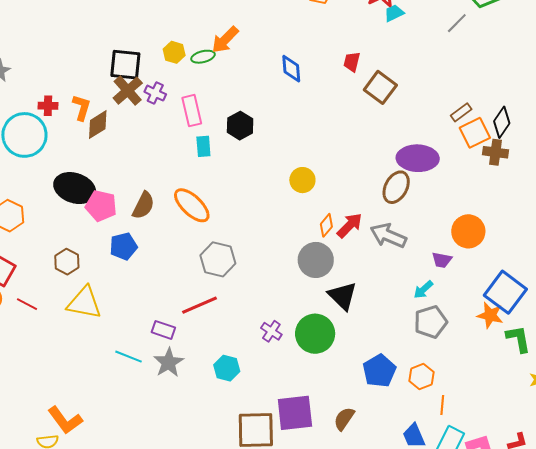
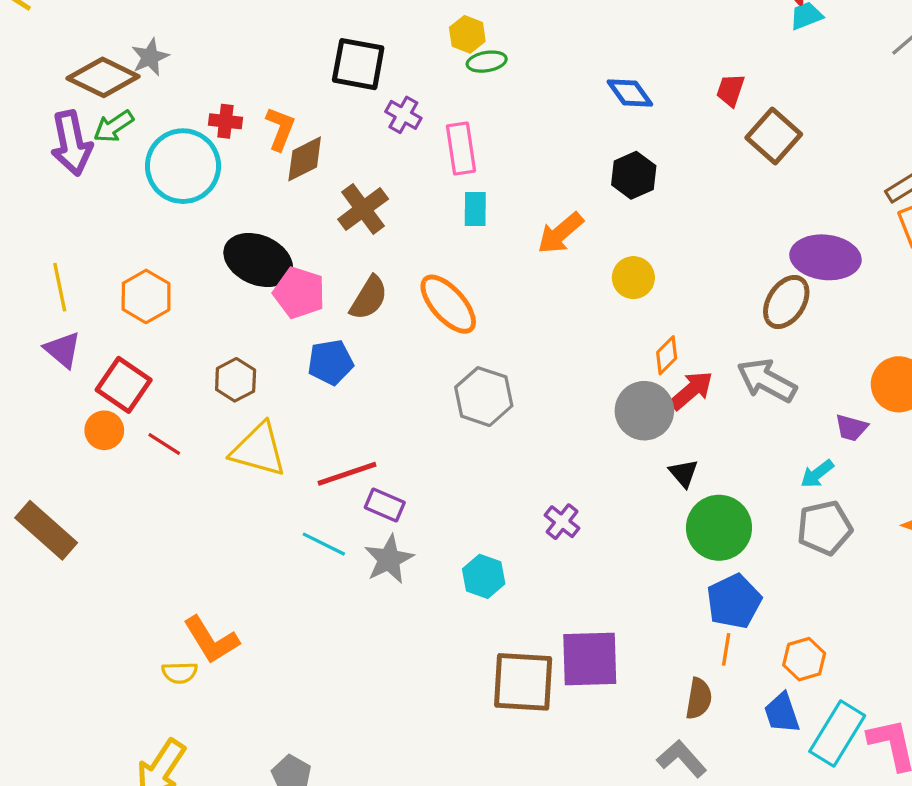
orange arrow: (225, 40) -> (560, 233), moved
yellow hexagon: (174, 52) -> (467, 34), moved
blue diamond: (291, 69) -> (630, 93), turned -36
brown cross: (128, 91) -> (363, 209), moved
black hexagon: (240, 126) -> (634, 175), moved
red arrow: (350, 225) -> (691, 390), moved
black triangle: (343, 296) -> (684, 473), size x0.6
red line: (200, 305) -> (347, 474), moved
green circle: (315, 334) -> (719, 528), moved
orange hexagon: (421, 377) -> (804, 659), moved
orange line: (442, 405) -> (726, 649), moved
brown semicircle: (344, 419) -> (699, 699), moved, turned 150

